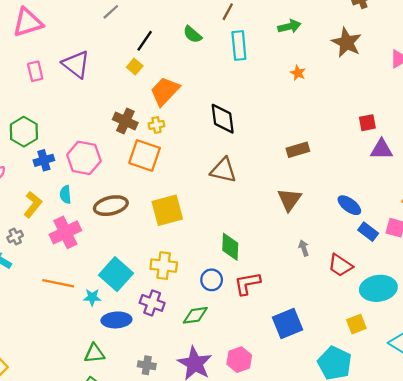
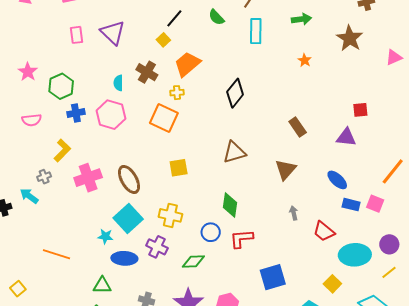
black diamond: (223, 119) -> (235, 93), turned 40
brown cross: (125, 121) -> (147, 72), moved
purple triangle: (382, 149) -> (346, 137), moved
brown rectangle: (298, 150) -> (298, 127), turned 66
brown triangle: (223, 170) -> (234, 152), moved, turned -35
cyan semicircle: (65, 195) -> (118, 83), moved
brown ellipse: (111, 206) -> (129, 179), moved, turned 68
yellow square: (167, 210) -> (179, 168), size x0.7
blue rectangle: (368, 232) -> (351, 205), turned -30
orange line: (58, 283) -> (57, 254), moved
yellow square: (356, 324) -> (332, 284), turned -30

